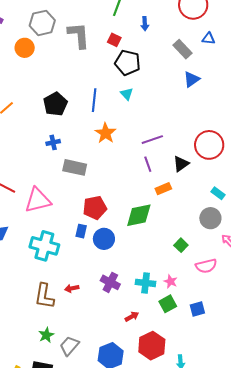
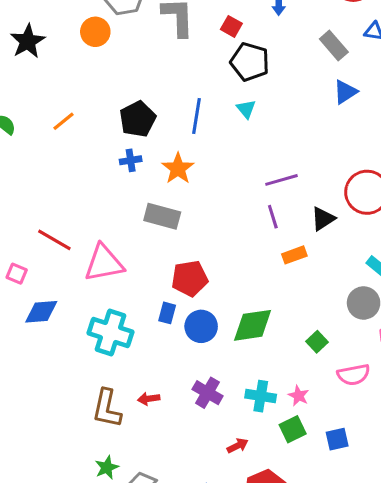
orange star: (105, 133) -> (178, 168), moved
blue cross: (53, 142) -> (131, 160), moved
green diamond: (139, 215) -> (253, 325), moved

